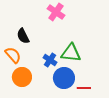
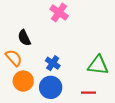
green triangle: (71, 53) -> (98, 65), moved
blue circle: (64, 78) -> (51, 87), moved

